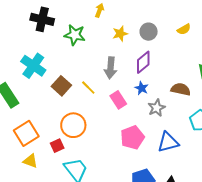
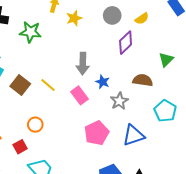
gray circle: (149, 32) -> (112, 15), moved
yellow star: (120, 34) -> (74, 18), moved
purple diamond: (143, 62) -> (126, 43), moved
gray arrow: (111, 68) -> (83, 64), moved
orange circle: (73, 125) -> (35, 125), size x0.6

